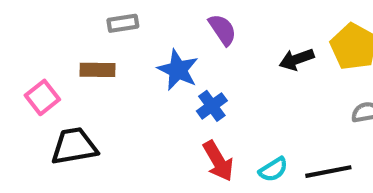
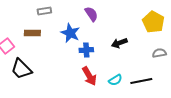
black arrow: (297, 59) -> (119, 43), moved
blue cross: (212, 106) -> (86, 50), turned 32
black trapezoid: (74, 146) -> (21, 69), turned -125

